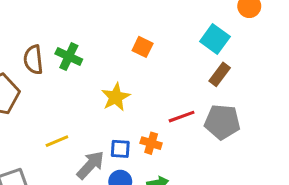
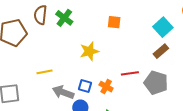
orange square: (143, 47) -> (114, 22), turned -32
gray arrow: (90, 165) -> (63, 92), turned -125

